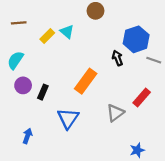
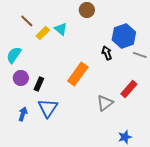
brown line: (19, 23) -> (27, 21), moved, turned 48
blue triangle: (68, 118) -> (48, 108), moved
blue arrow: (27, 136) -> (23, 114), moved

